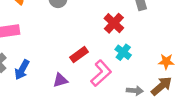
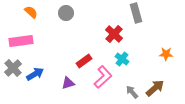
orange star: (166, 62) -> (166, 54), moved
blue arrow: (22, 70) -> (35, 74), turned -150
gray arrow: (135, 91) -> (132, 92), turned -136

